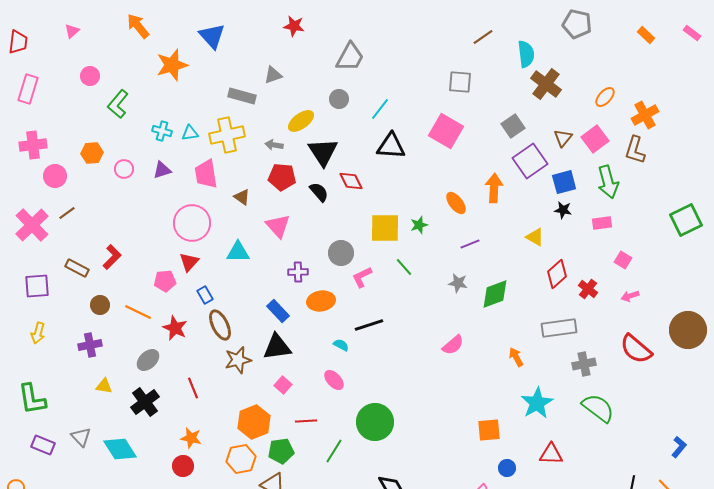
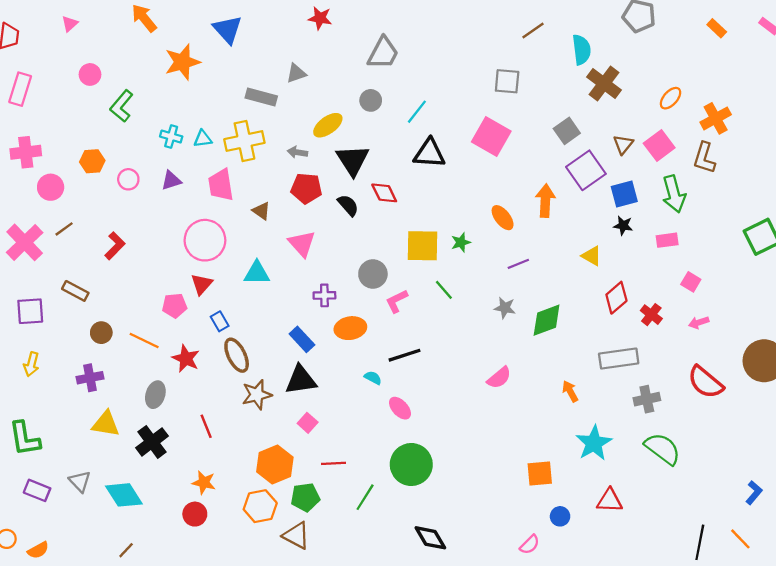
red L-shape: (112, 257) -> (115, 246), moved
gray ellipse: (148, 360) -> (155, 395), turned -30
pink ellipse: (334, 380) -> (400, 408), moved
yellow triangle: (104, 386) -> (106, 424), size x1.5

